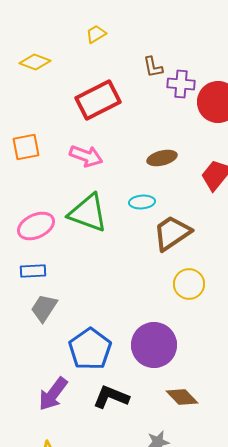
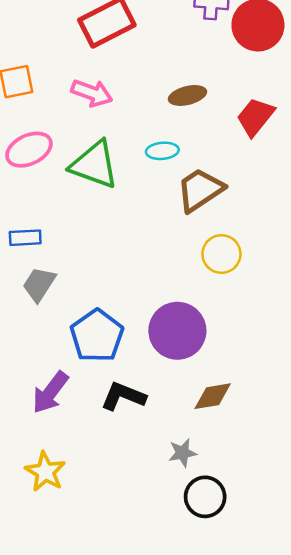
pink ellipse: (36, 226) -> (29, 150), moved
brown diamond: (182, 397) -> (213, 396), turned -56

